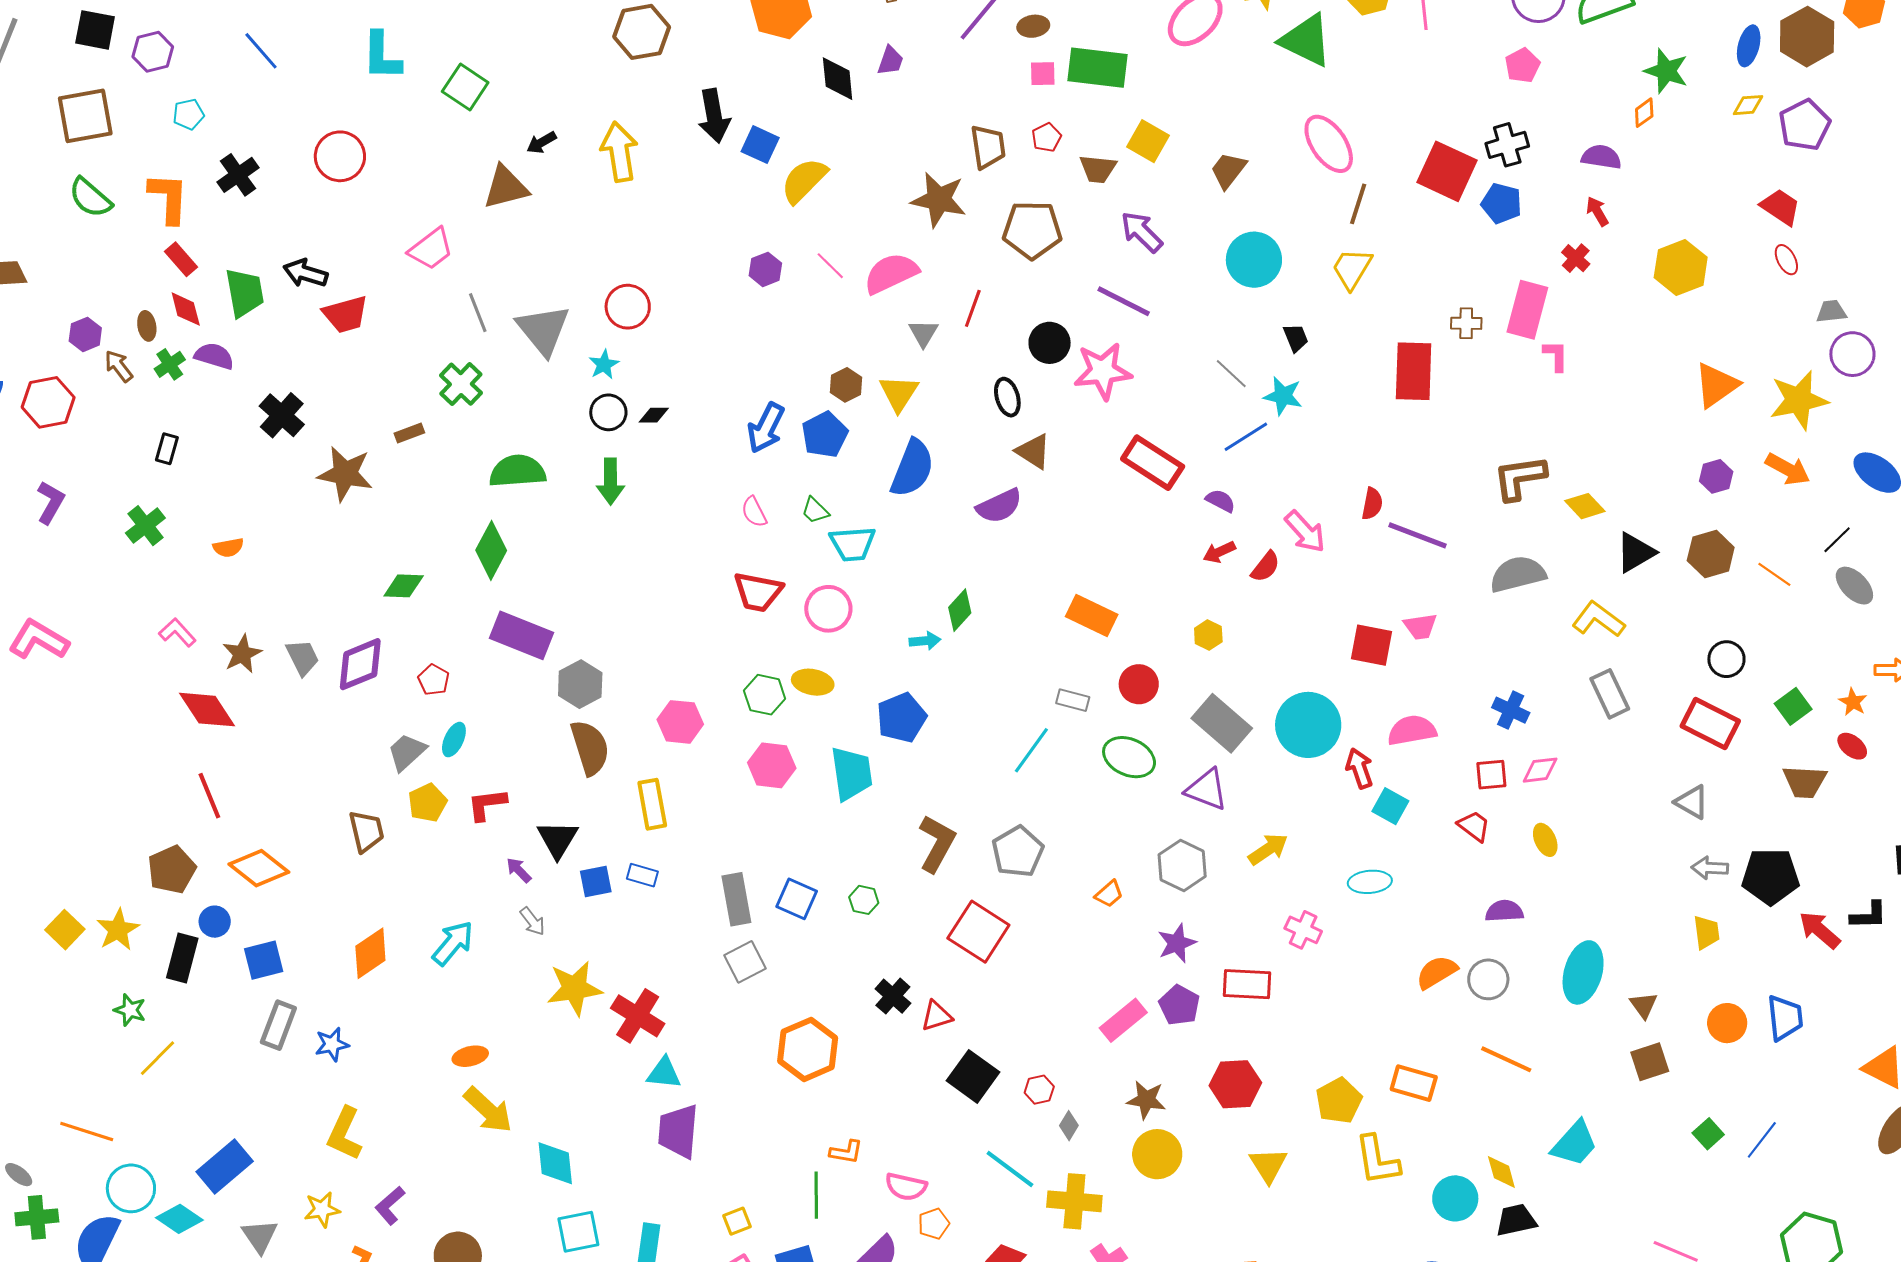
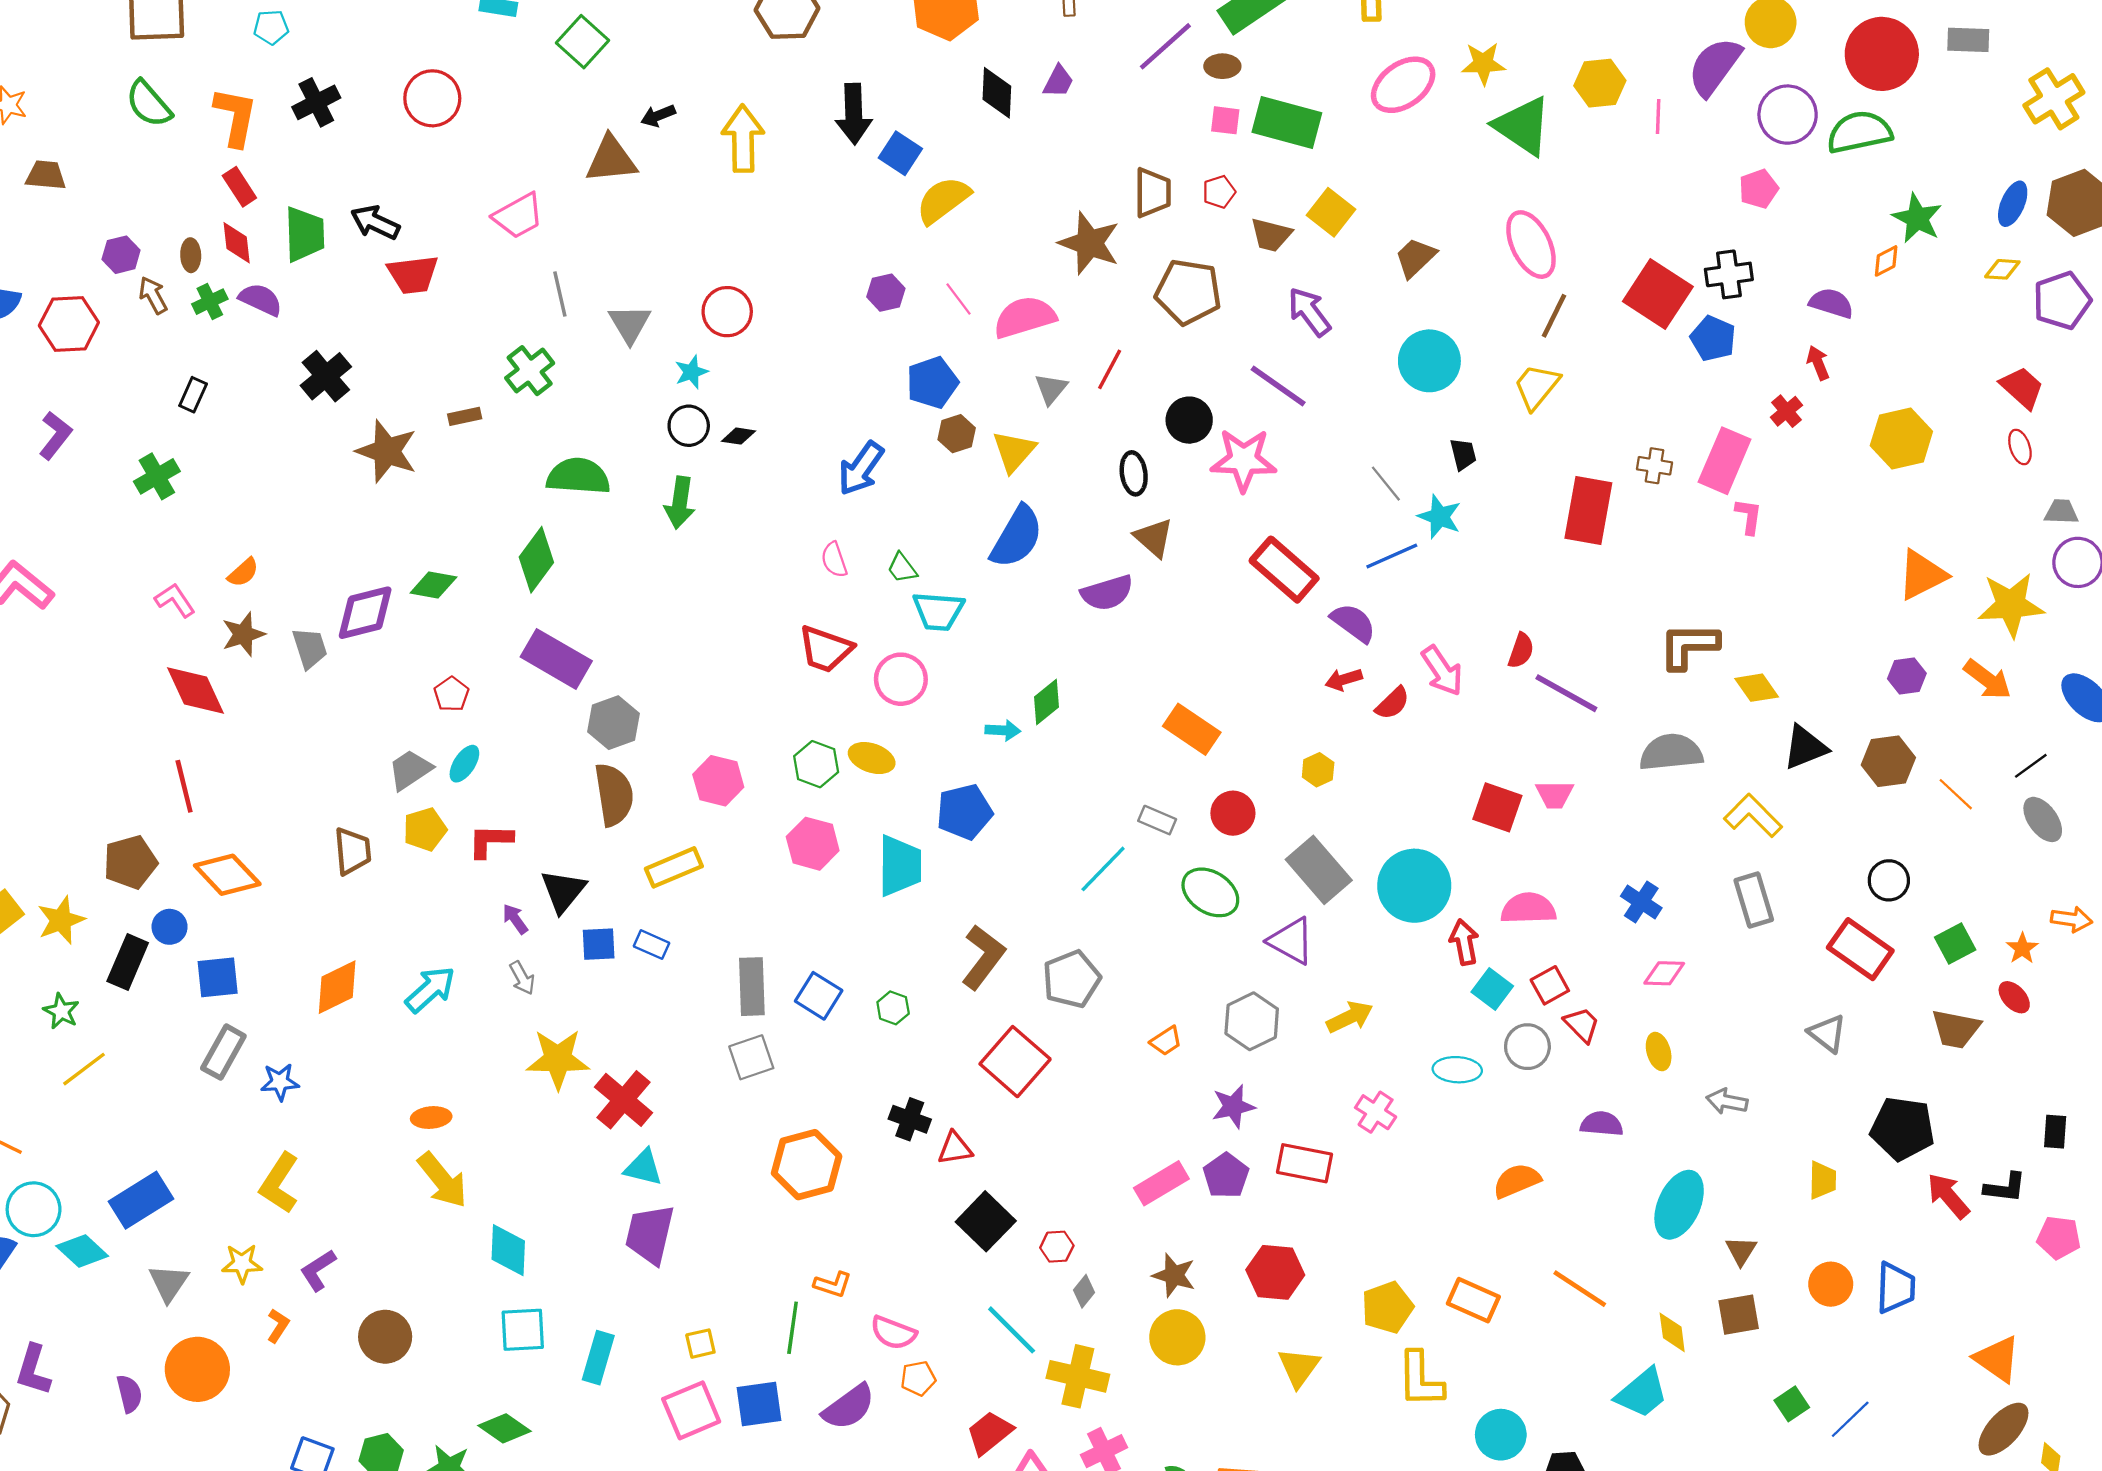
gray triangle: (543, 330) -> (630, 324), size x0.7
blue pentagon: (825, 435) -> (932, 383), moved
purple semicircle: (1221, 501) -> (1353, 623), size x1.4
orange semicircle: (228, 548) -> (243, 572), moved, turned -40
purple diamond: (360, 664) -> (365, 613), moved
red square: (1491, 775) -> (1550, 985), moved, turned -32
yellow rectangle: (652, 804) -> (674, 867), turned 69
gray arrow: (1710, 868) -> (1727, 1101), moved
gray circle: (1488, 979) -> (1527, 1047), moved
black cross: (893, 996) -> (910, 1119), turned -30
yellow diamond: (1501, 1172) -> (1672, 1332), moved

